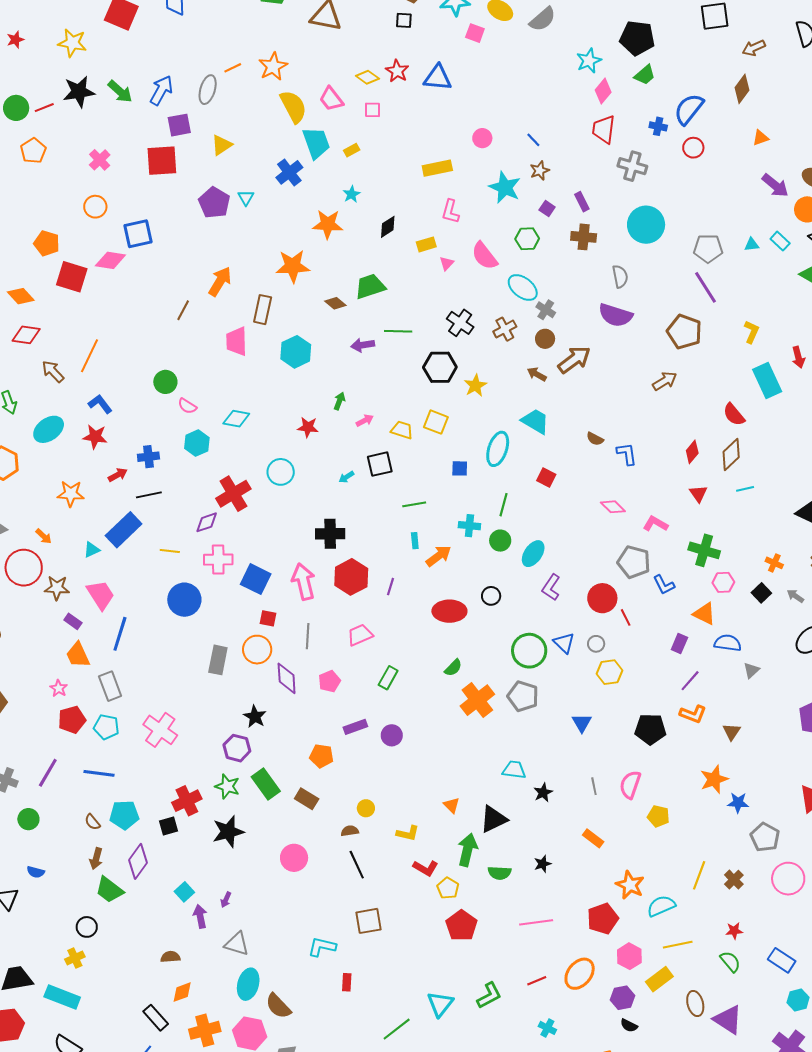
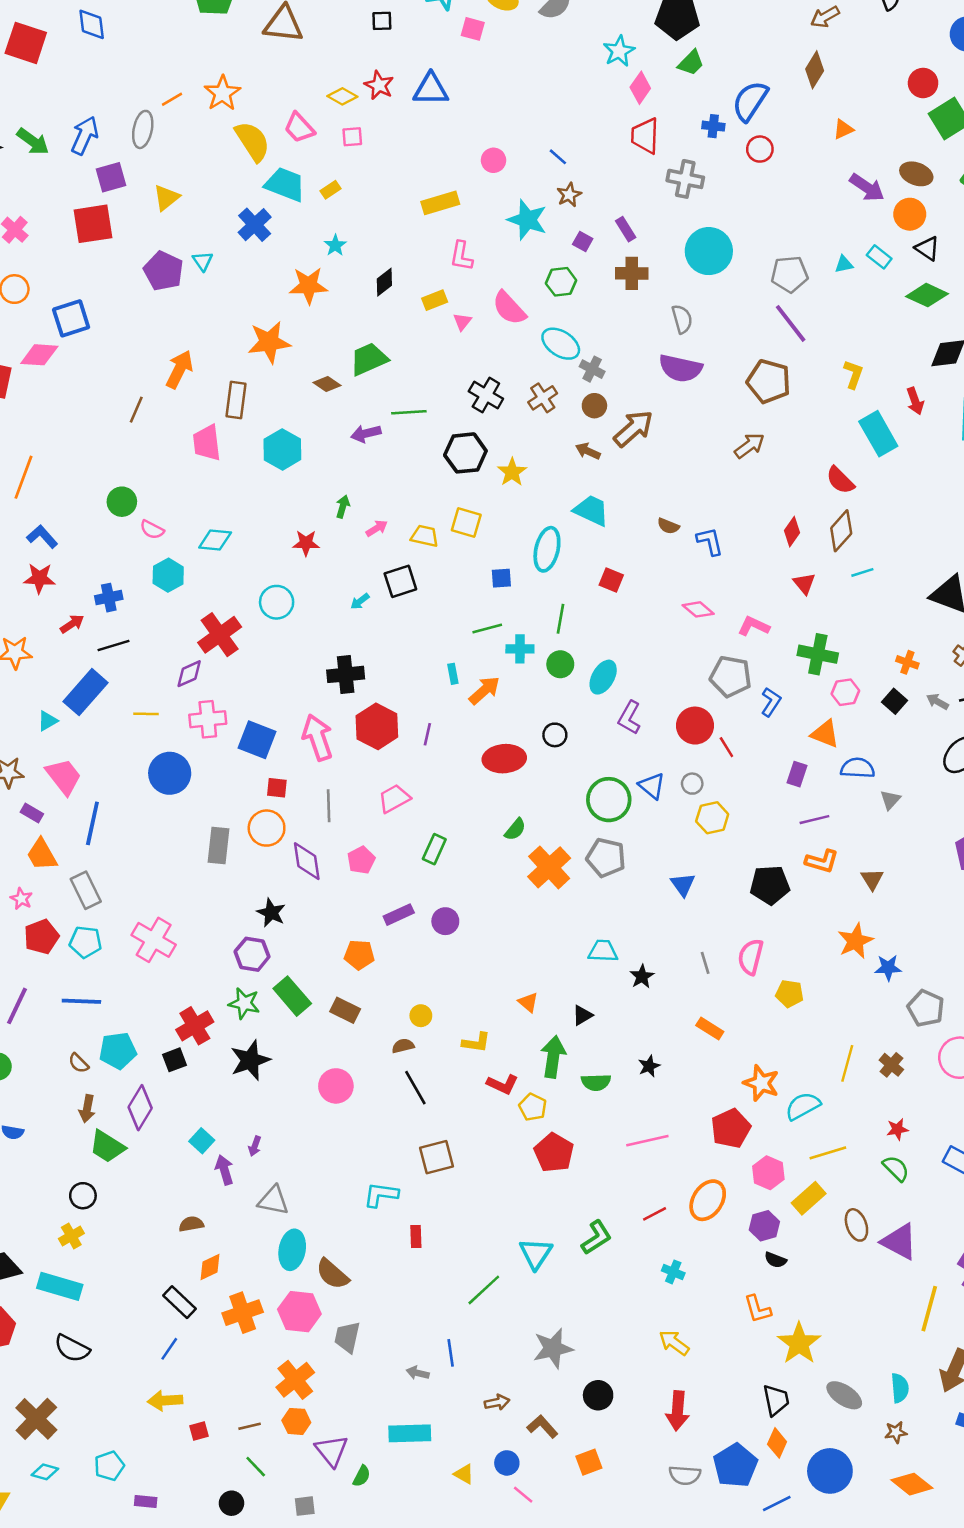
cyan trapezoid: (316, 143) -> (285, 184), turned -44
green line: (414, 504) -> (487, 629), moved
blue L-shape: (664, 585) -> (771, 702), turned -115
purple line: (690, 681) -> (814, 820), turned 40
black triangle: (493, 819) -> (582, 1015), size x0.6

